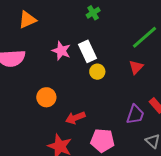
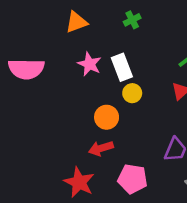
orange triangle: (27, 20) -> (76, 22), moved
orange circle: (46, 97) -> (107, 117), moved

